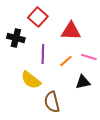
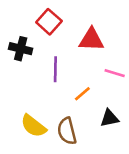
orange line: (66, 61) -> (82, 94), moved
yellow semicircle: (31, 80) -> (33, 126), moved
black triangle: (83, 82) -> (109, 118), moved

